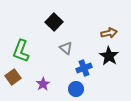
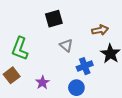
black square: (54, 22) -> (54, 19), turned 30
brown arrow: (109, 33) -> (100, 30), moved

